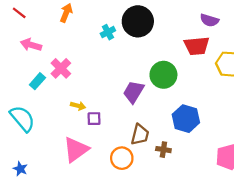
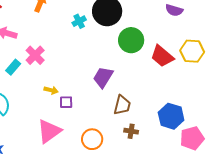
red trapezoid: (197, 46) -> (162, 56), moved, turned 45
green circle: (163, 75) -> (131, 40), moved
blue hexagon: (186, 119) -> (171, 116), moved
brown trapezoid: (140, 135) -> (122, 105), moved

